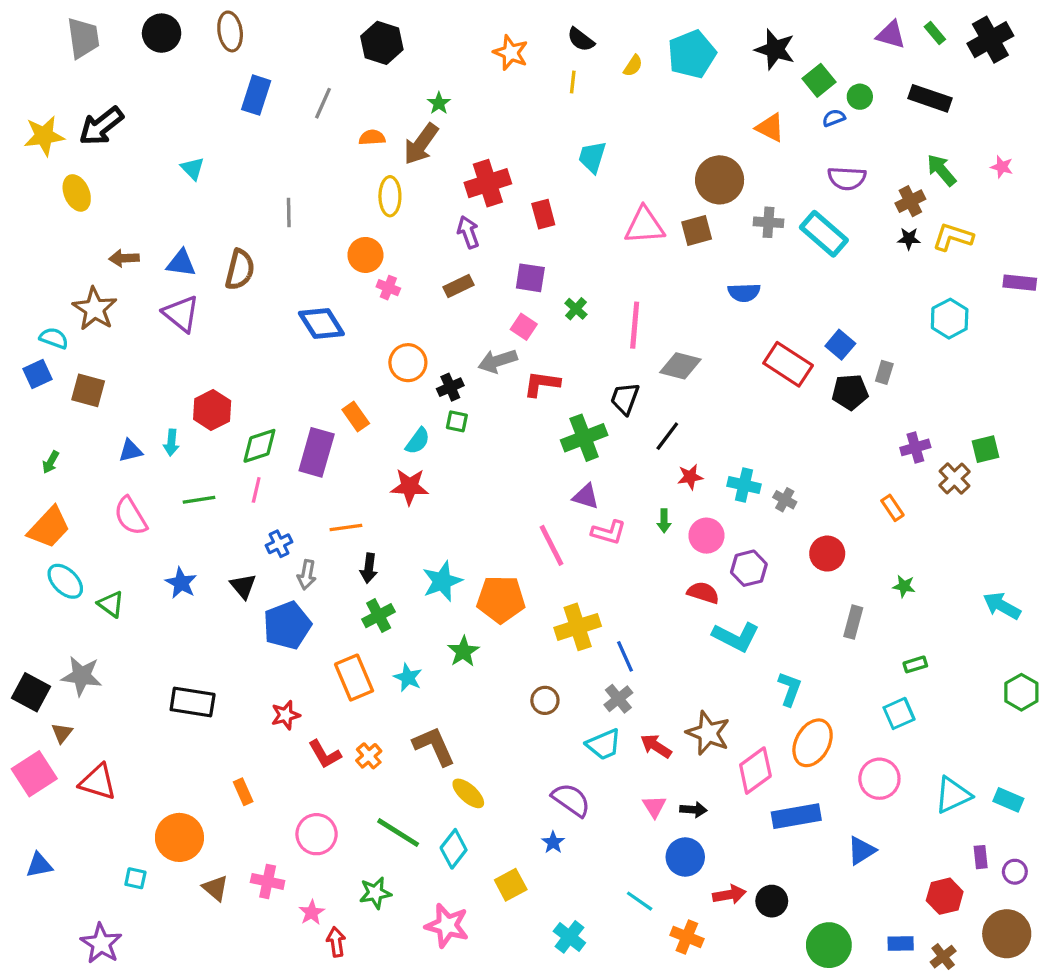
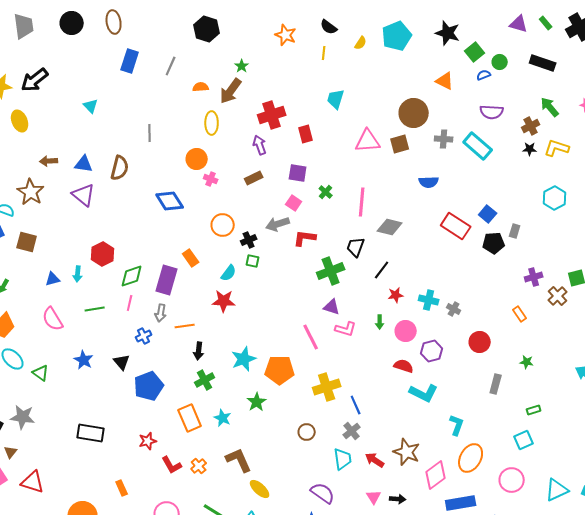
gray arrow: (307, 575) -> (161, 313), moved
cyan trapezoid: (604, 744) -> (343, 459), turned -75

